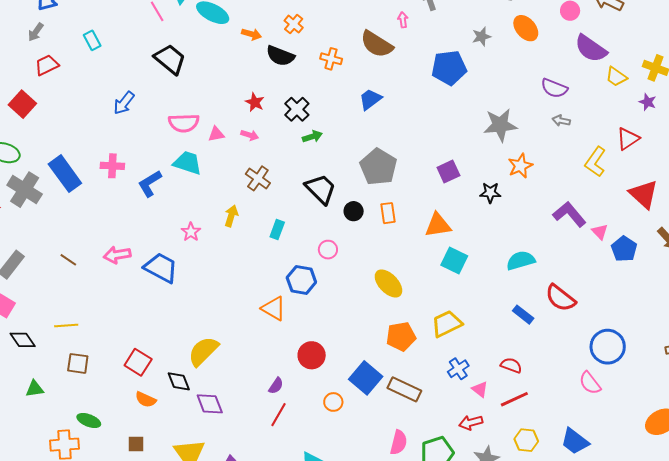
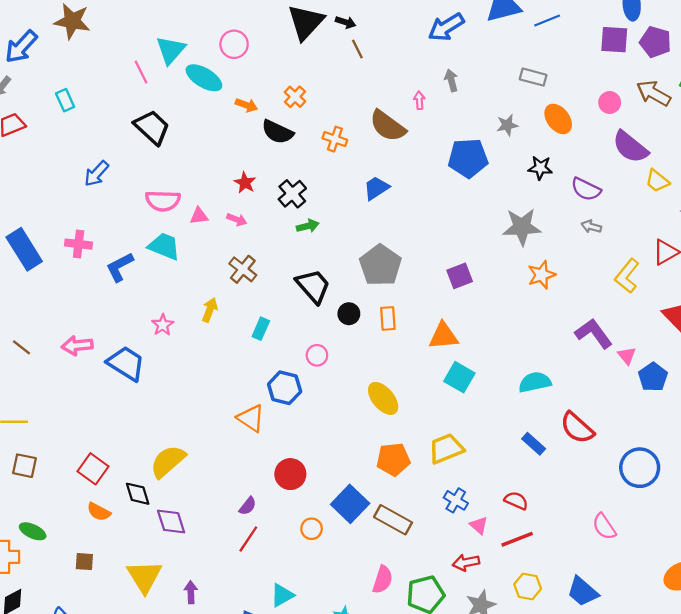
black star: (490, 193) -> (540, 168), moved
blue circle: (608, 347) -> (640, 468), moved
blue cross: (458, 369) -> (456, 500), turned -30

